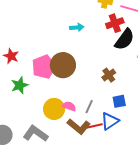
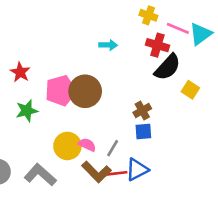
red cross: (115, 23) -> (157, 45), turned 30
blue square: (119, 101) -> (143, 131), moved

